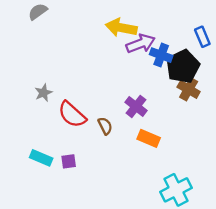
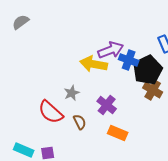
yellow arrow: (121, 28) -> (94, 64), moved
gray star: (43, 93) -> (72, 93), moved

